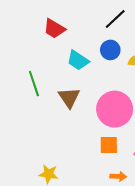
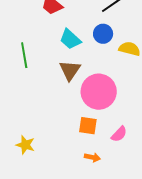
brown triangle: (69, 98) -> (70, 70), moved

